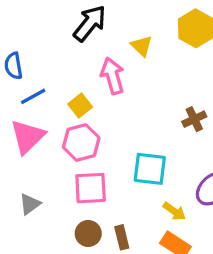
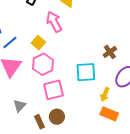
brown cross: (194, 119) -> (110, 52), moved
yellow arrow: (174, 211) -> (105, 94), turned 88
brown rectangle: (122, 237) -> (39, 122), moved

